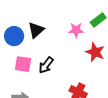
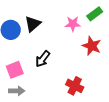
pink square: (23, 64) -> (15, 70), moved, turned -30

